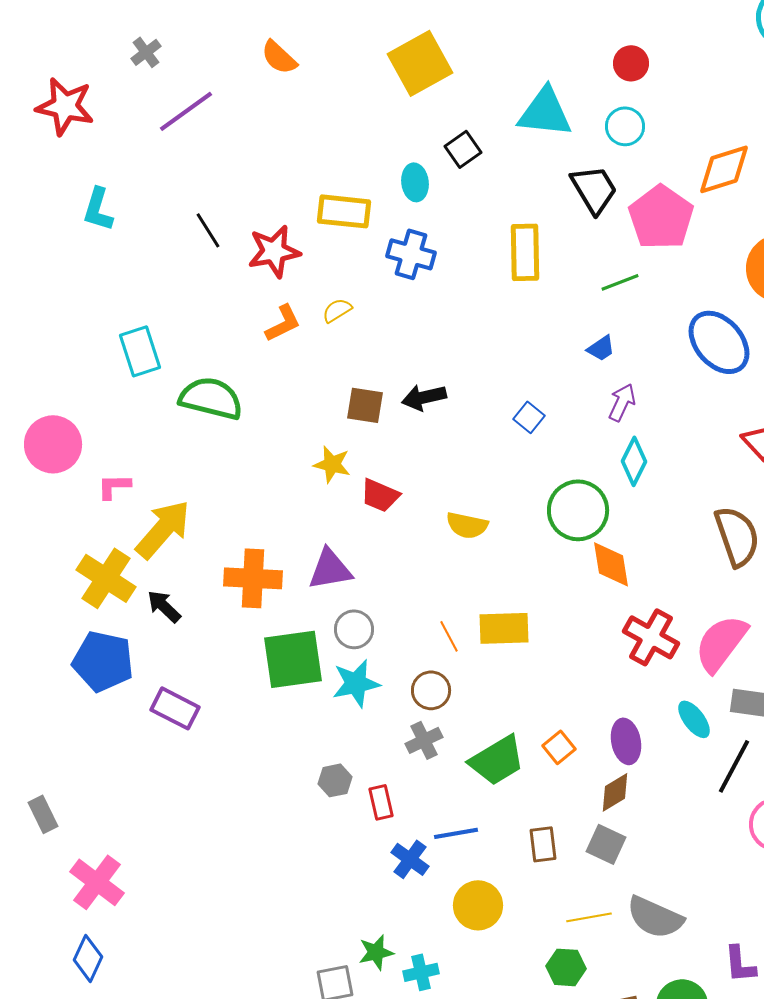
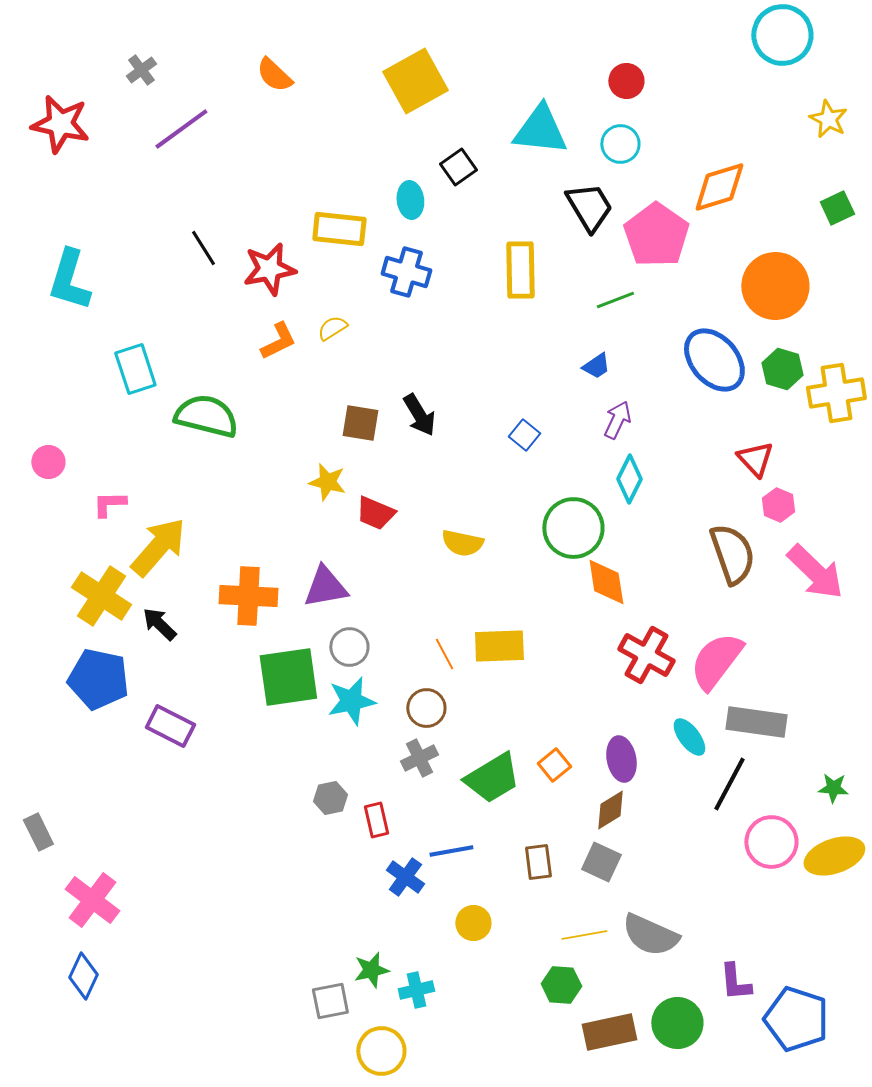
cyan L-shape: (98, 209) -> (69, 280), moved, size x1.4
black arrow: (424, 397) -> (419, 415), turned -108
pink circle: (53, 444) -> (48, 462), size x0.6
yellow circle: (478, 905) -> (473, 923), size x0.7

